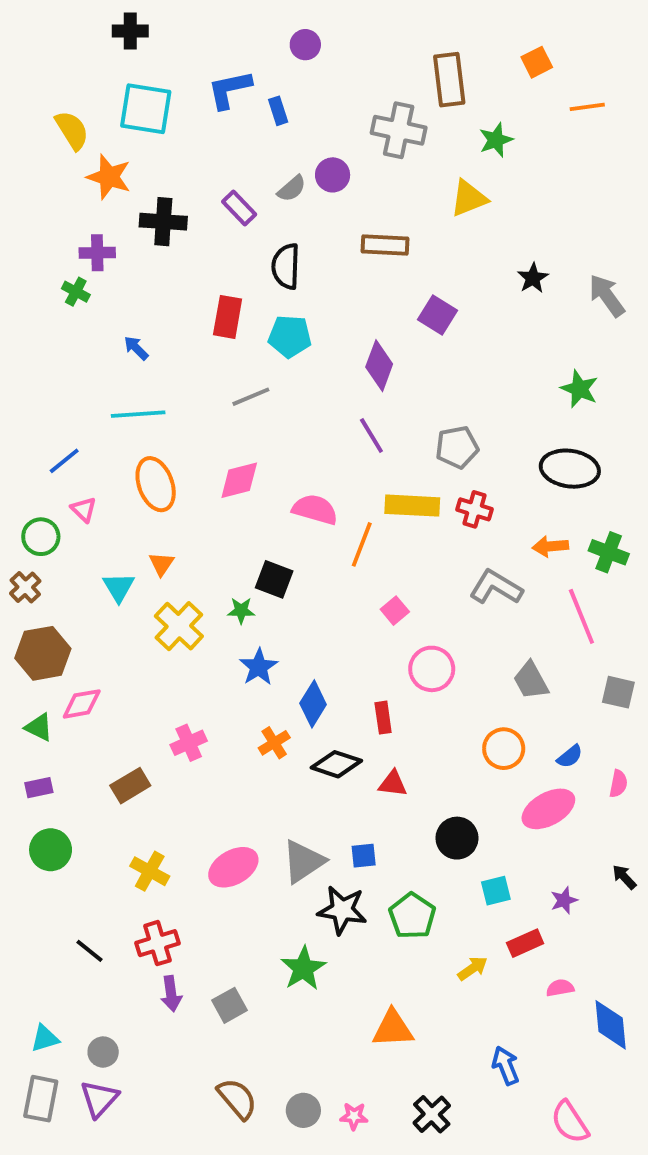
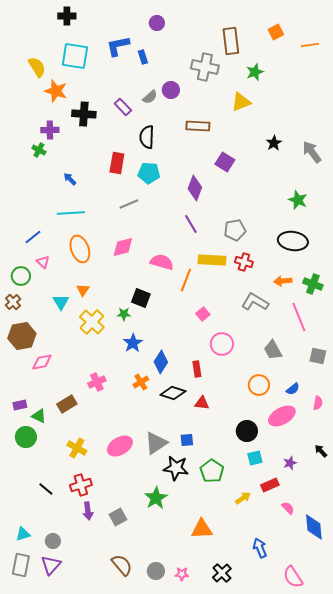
orange line: (587, 107) -> (310, 45), moved
green triangle: (39, 727) -> (39, 416), moved
black circle: (457, 838) -> (247, 431), moved
pink semicircle: (560, 988) -> (288, 508), turned 56

